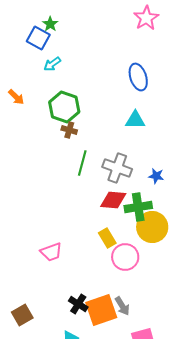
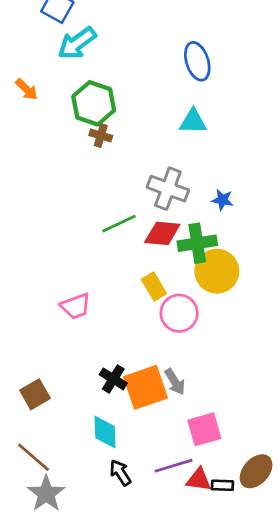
cyan arrow: (52, 64) -> (77, 43), size x1.6
green line: (82, 163) -> (119, 224), moved, turned 50

